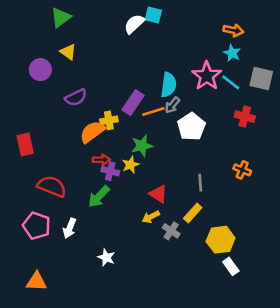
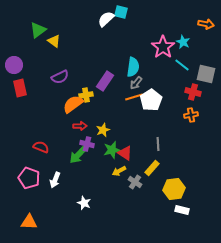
green triangle: (61, 18) -> (38, 30), moved
orange arrow: (233, 30) -> (206, 24), moved
purple circle: (40, 70) -> (14, 65), moved
pink star: (207, 76) -> (163, 47), moved
gray square: (261, 78) -> (206, 74), moved
orange line: (153, 111) -> (134, 97), moved
red rectangle: (25, 144) -> (20, 88), moved
green star: (142, 146) -> (112, 150), moved
orange cross: (242, 170) -> (191, 115), moved, turned -32
purple cross: (110, 171) -> (87, 144), moved
red semicircle: (52, 186) -> (41, 147), size x0.7
white rectangle: (231, 266) -> (182, 210), turned -40

